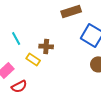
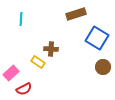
cyan line: (16, 38) -> (21, 19), moved, turned 32

